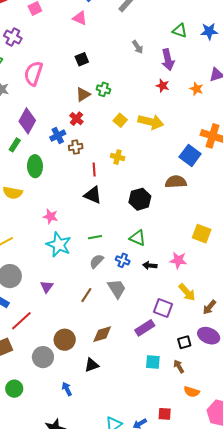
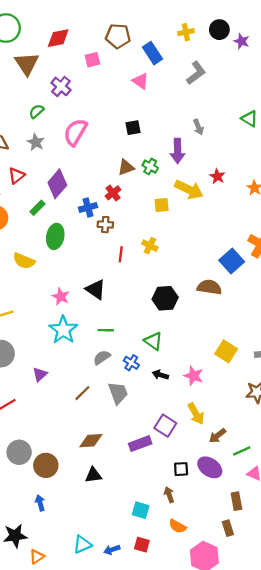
purple arrow: (168, 60) -> (178, 151), moved
yellow square: (120, 120) -> (162, 205), turned 32
yellow arrow: (151, 122) -> (189, 190), moved
black triangle: (93, 195) -> (96, 289), moved
brown circle: (65, 340) -> (46, 465), moved
cyan square: (153, 362) -> (141, 510), moved
black triangle: (92, 365) -> (93, 475), moved
blue arrow: (67, 389) -> (40, 503), moved

